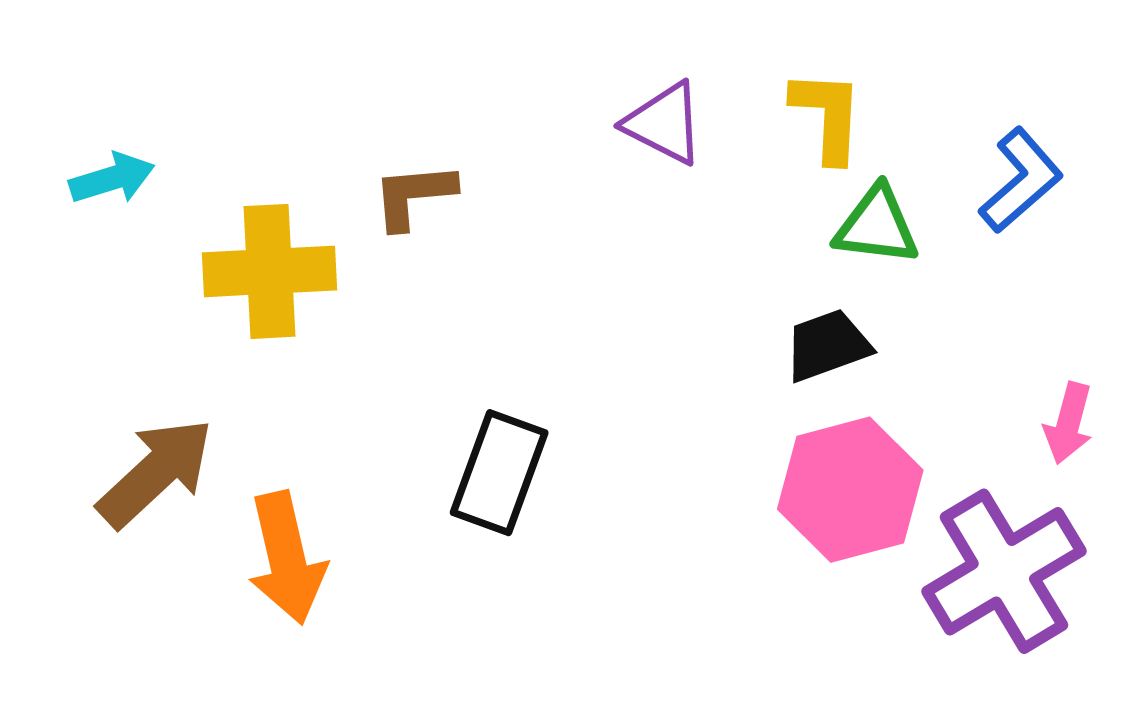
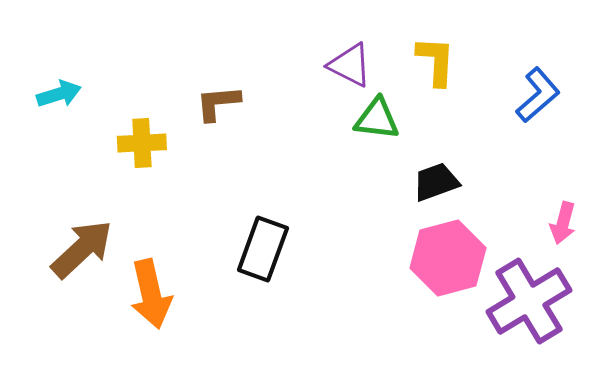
green triangle: (877, 226) -> (377, 119), moved
yellow cross: (269, 271) -> (142, 143), size x0.7

